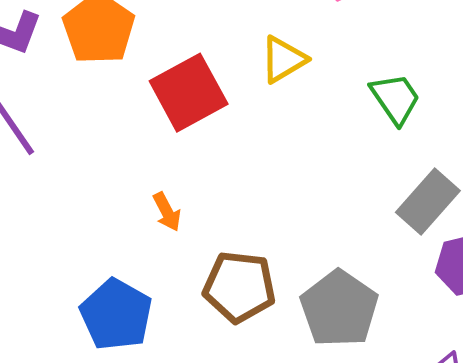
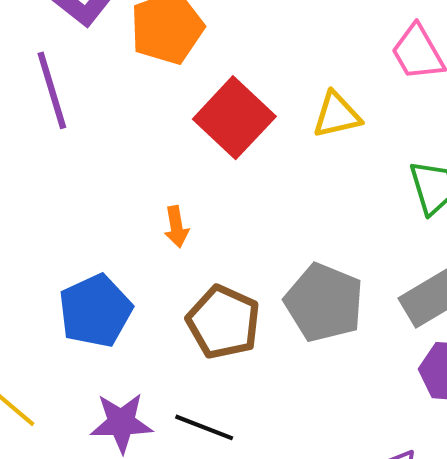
red square: (189, 93) -> (234, 118), turned -36
gray pentagon: (339, 309) -> (324, 303), moved, turned -30

